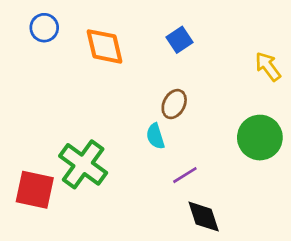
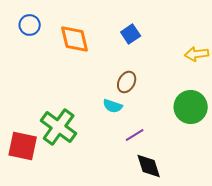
yellow arrow: (268, 67) -> (197, 54), turned -60
cyan semicircle: (155, 136) -> (113, 106), turned -54

